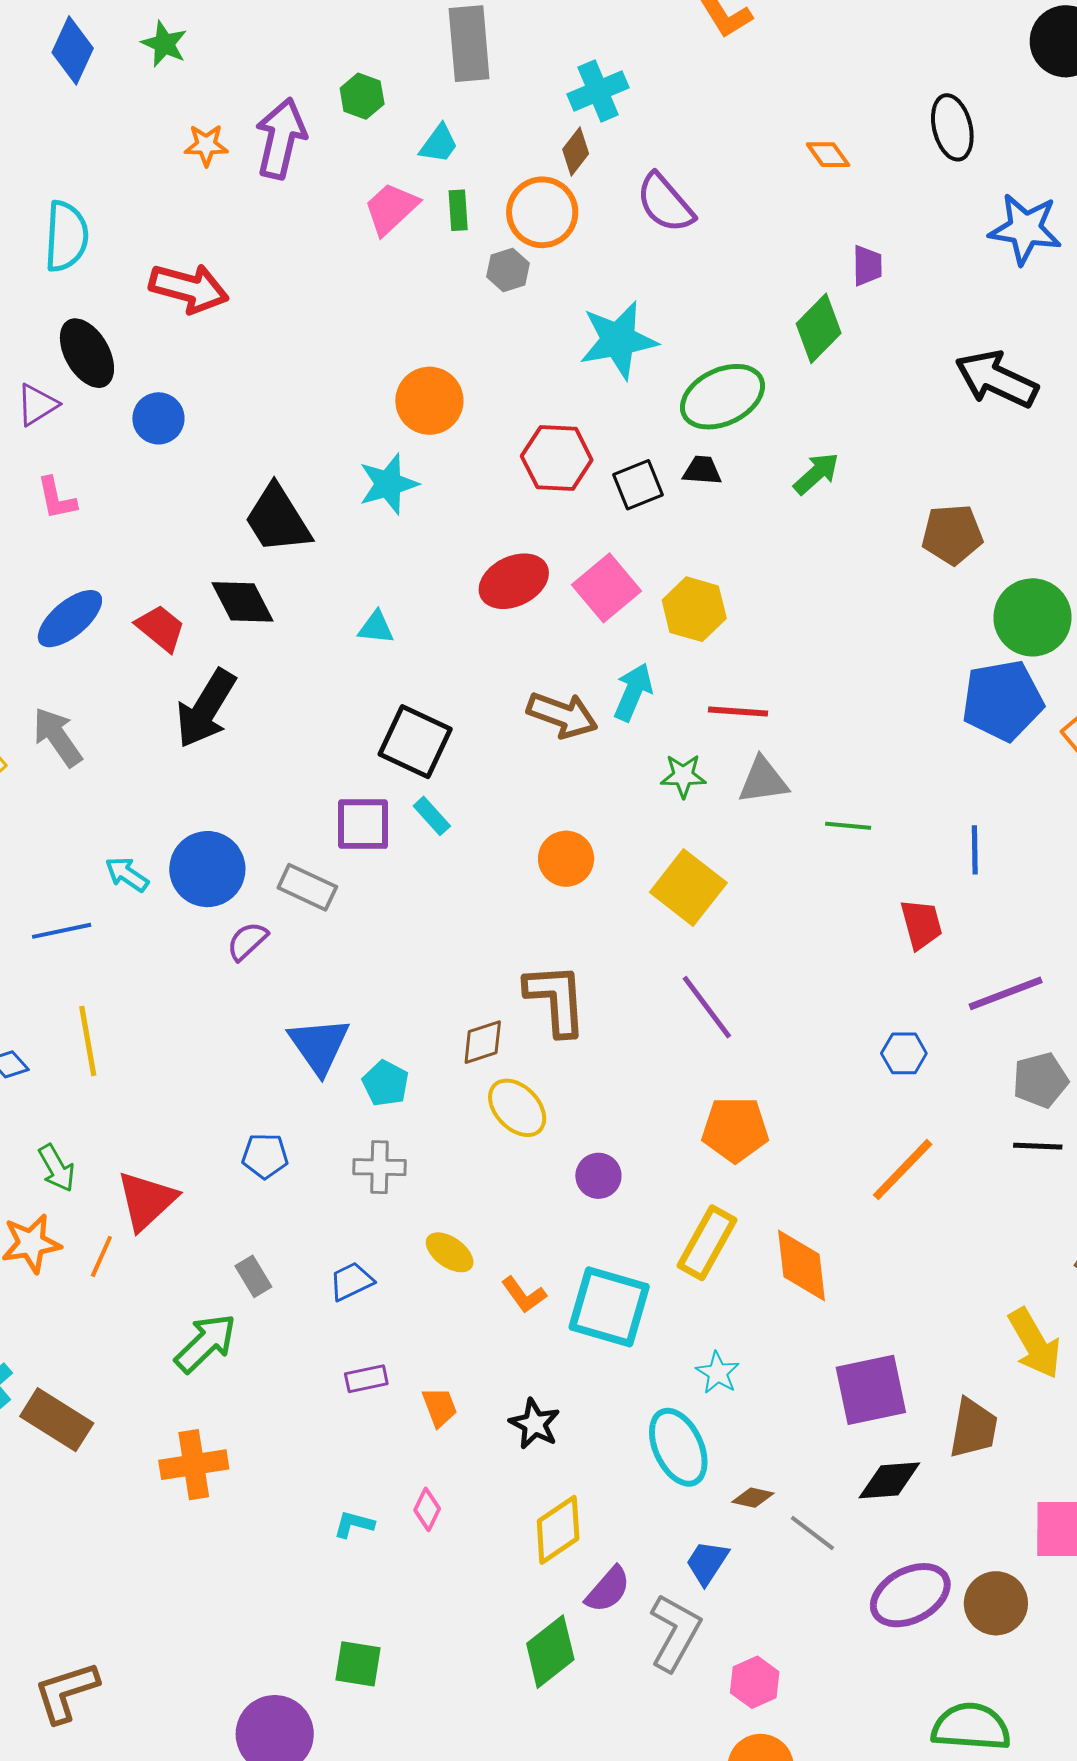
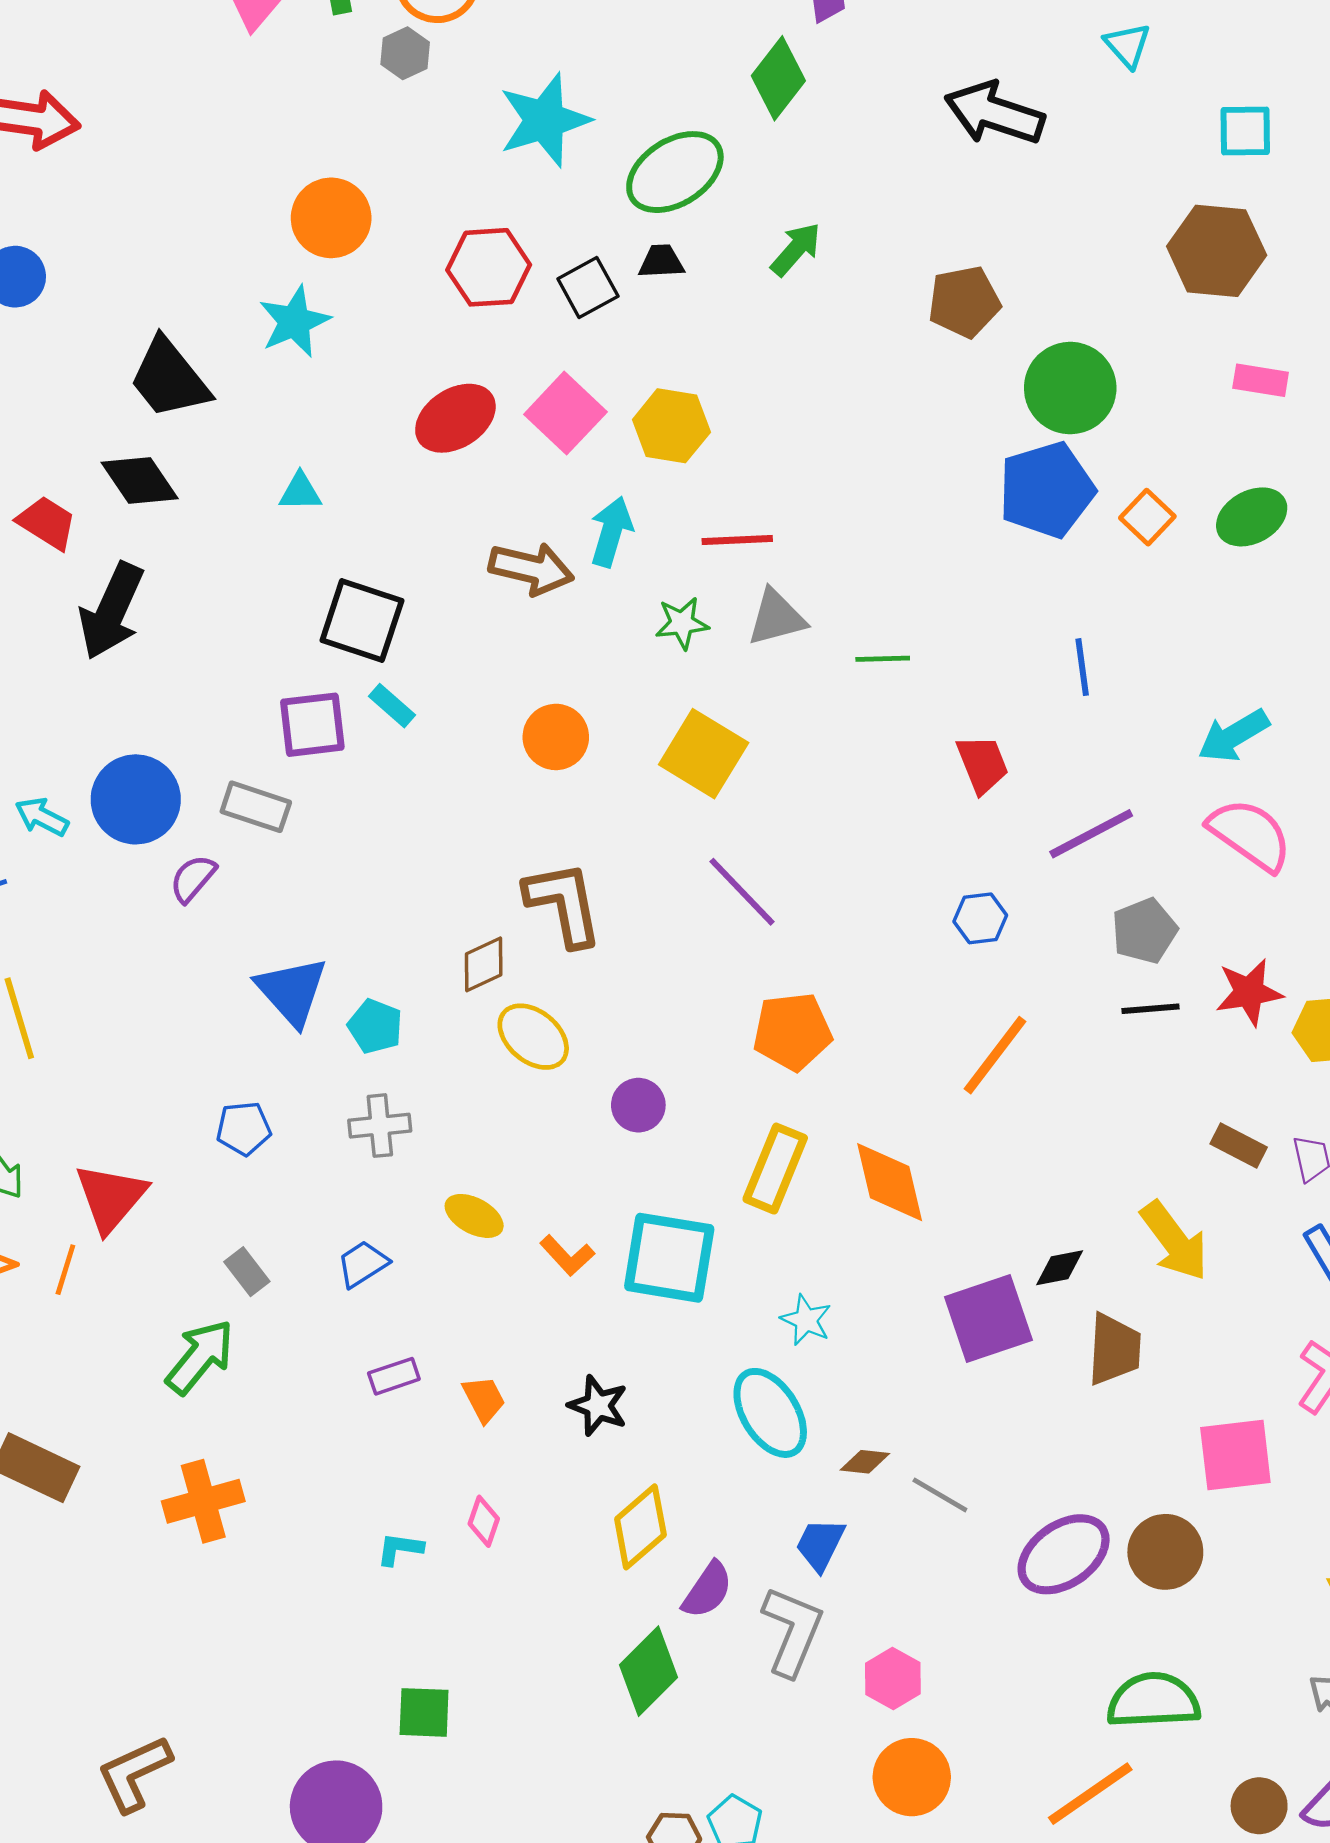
blue line: (975, 850) -> (1082, 667), moved
black diamond: (889, 1480) -> (1060, 1268), moved, size x0.7
brown L-shape: (66, 1692) -> (134, 1773), moved

